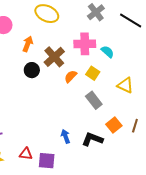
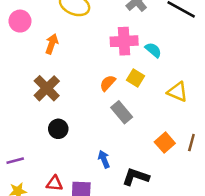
brown cross: (54, 57) -> (47, 88), moved
black circle: (32, 70) -> (58, 129), moved
gray rectangle: (94, 100) -> (122, 112), moved
black L-shape: (92, 139) -> (136, 177), moved

